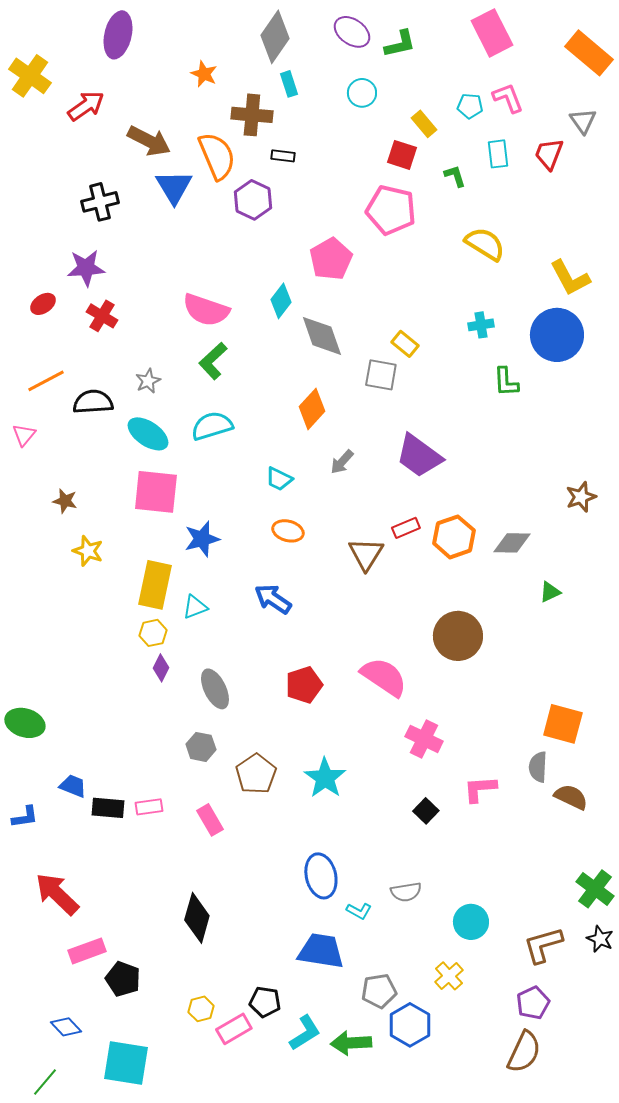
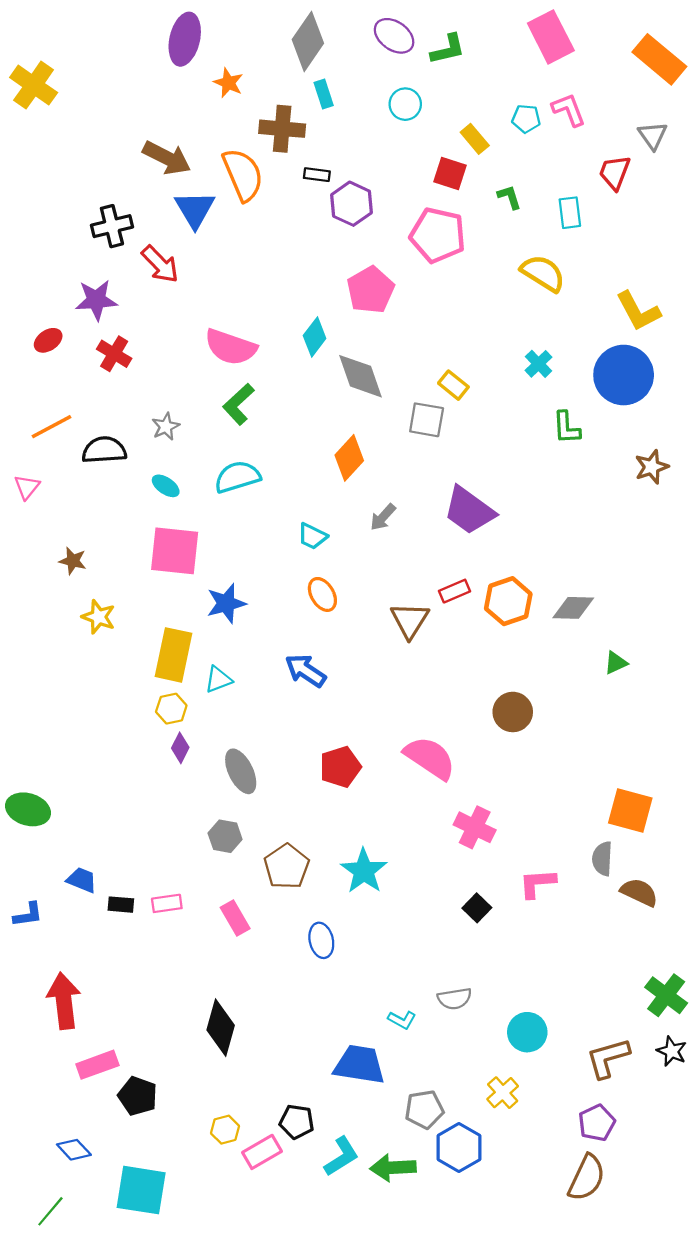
purple ellipse: (118, 35) -> (185, 39), moved
red arrow: (86, 106) -> (160, 264), moved, turned 81
cyan rectangle: (498, 154) -> (570, 213), moved
purple hexagon: (253, 200) -> (352, 204), moved
cyan cross: (481, 325) -> (538, 364), turned -35
cyan ellipse: (148, 434) -> (166, 486), size x0.6
brown star: (581, 497) -> (652, 467), moved
orange ellipse: (288, 531) -> (322, 594), turned 44
brown circle: (458, 636) -> (513, 712), size x0.7
black rectangle: (108, 808) -> (121, 905), size x0.7
blue ellipse: (321, 876) -> (321, 940), moved, size x0.7
red arrow: (57, 894) -> (64, 1001), turned 39

